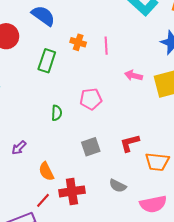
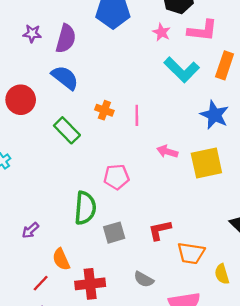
green rectangle: (47, 61) -> (67, 130), turned -65
green semicircle: (57, 113) -> (85, 208), moved, size x1.8
red line: (43, 200) -> (41, 283), moved

